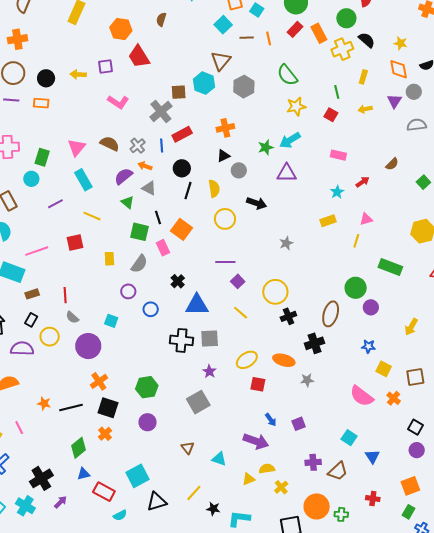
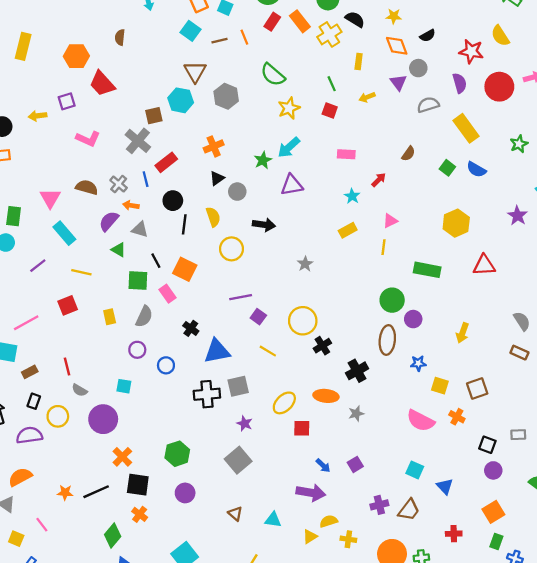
brown ellipse: (331, 314) -> (387, 340), moved
yellow cross: (281, 487) -> (348, 539), turned -32

